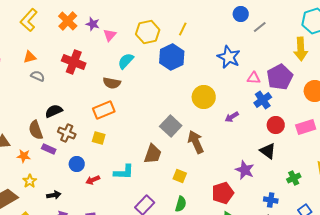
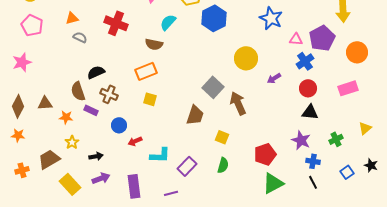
red circle: (276, 125) -> (308, 88), moved
yellow square: (99, 138) -> (150, 99), moved
black triangle: (268, 151) -> (310, 112), turned -30
purple star: (245, 170) -> (301, 140), moved
cyan L-shape: (124, 172) -> (160, 155), moved

